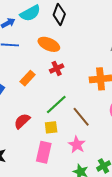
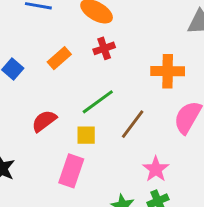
brown line: (81, 117) -> (133, 124), turned 70
pink star: (77, 145) -> (156, 169), moved

